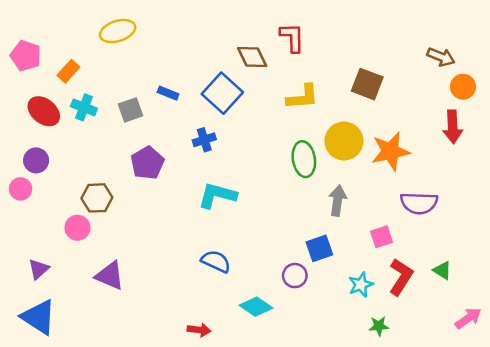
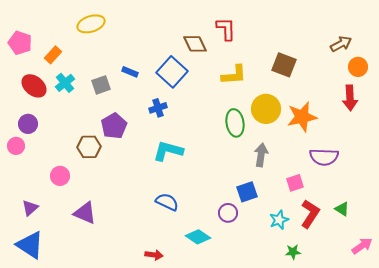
brown arrow: (441, 57) -> (341, 44), turned -50
cyan cross: (84, 107) -> (65, 83), turned 30
brown hexagon: (97, 198) -> (89, 147), moved

